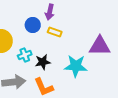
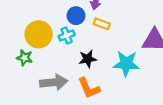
cyan cross: (25, 55) -> (67, 36), moved

